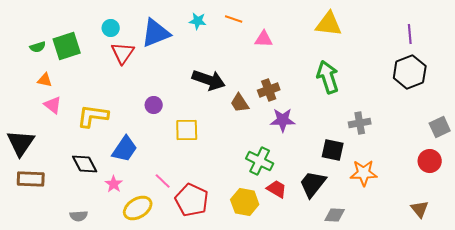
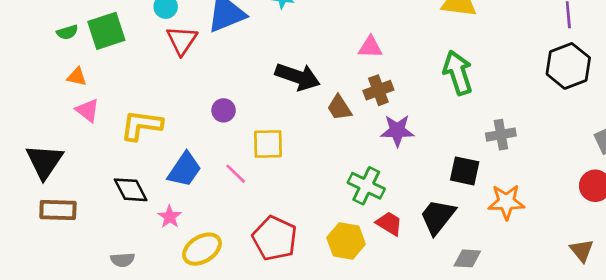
pink triangle: (264, 39) -> (370, 47), moved
pink line: (163, 181) -> (236, 174), moved

